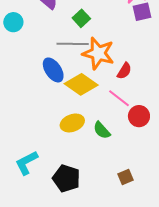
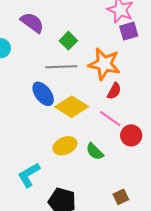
orange star: (98, 53) -> (104, 64), moved
cyan L-shape: (26, 163) -> (29, 175), moved

